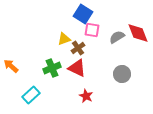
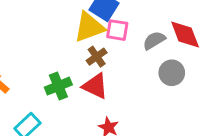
yellow triangle: (64, 39) -> (89, 27), moved, size x1.6
gray circle: (122, 74) -> (172, 73), moved

